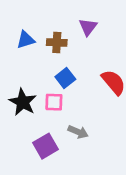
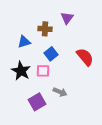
blue triangle: (26, 40) -> (24, 42), moved

